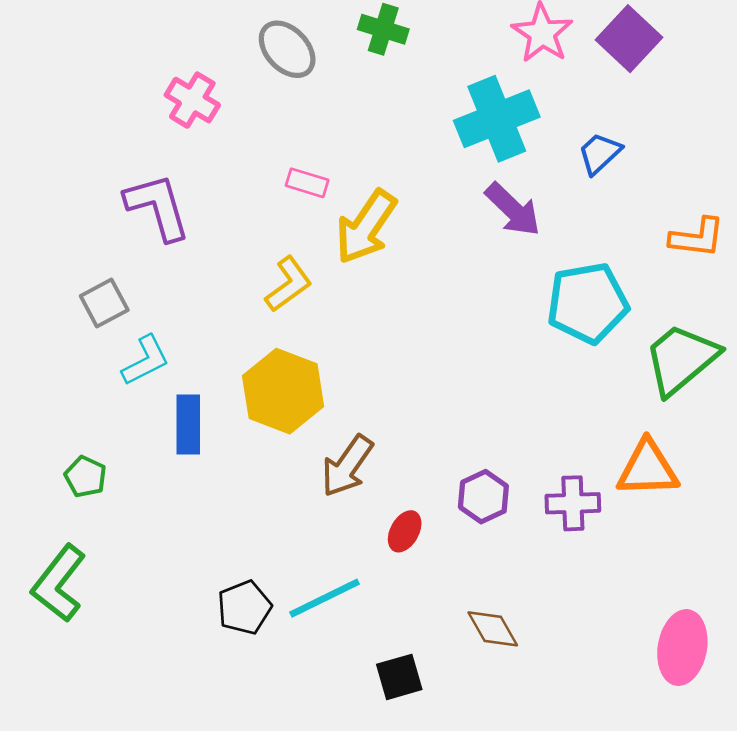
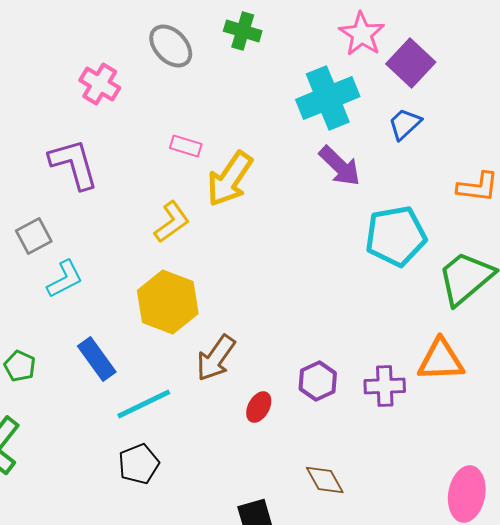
purple square: (629, 39) -> (411, 63), moved
blue rectangle: (188, 425) -> (97, 359), moved, turned -36
cyan line: (324, 598) -> (144, 404), moved

